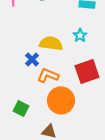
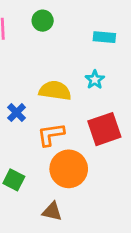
blue cross: (32, 59) -> (17, 113), moved
orange L-shape: (48, 75) -> (51, 135), turned -30

